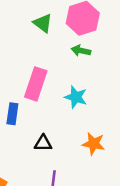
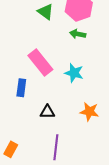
pink rectangle: (36, 84) -> (40, 63), turned -56

